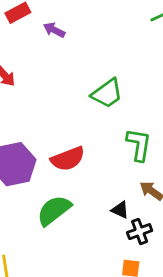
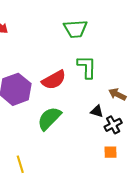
green trapezoid: (107, 93) -> (75, 29), turned 40
green L-shape: (139, 145) -> (87, 67), moved

